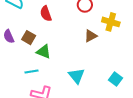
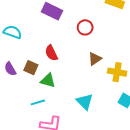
red semicircle: (46, 14) -> (51, 53), moved
yellow cross: (111, 22) -> (117, 72), moved

